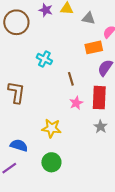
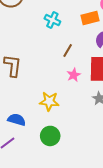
cyan cross: (44, 59) -> (52, 20), moved
brown line: (71, 79) -> (68, 51), turned 48

